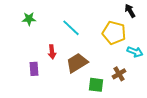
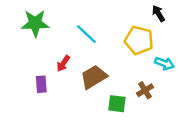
green star: (29, 19) -> (35, 23), size x1.6
red arrow: (52, 52) -> (63, 63), turned 40

